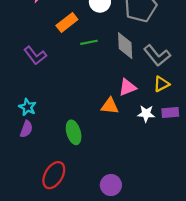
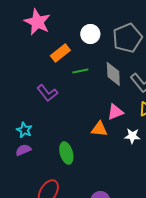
purple L-shape: (35, 55) -> (47, 93), moved
purple semicircle: (26, 129) -> (23, 150), turned -133

